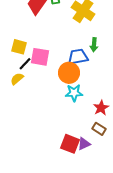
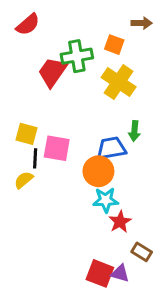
black line: (25, 64) -> (35, 158), turned -40
red star: (101, 108) -> (120, 222), moved
purple triangle: (84, 144) -> (120, 273), turned 40

